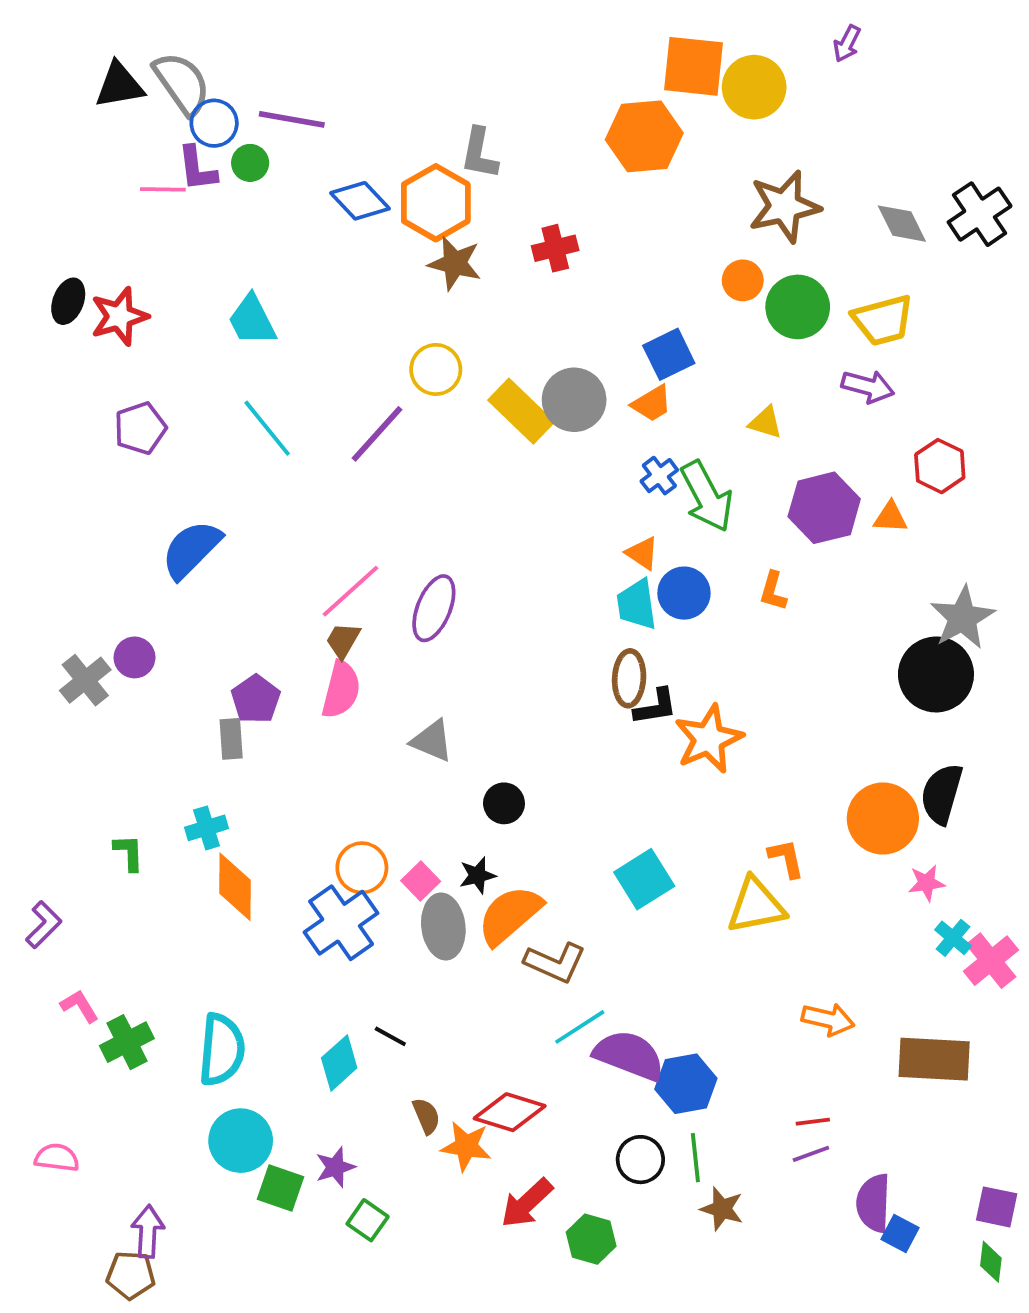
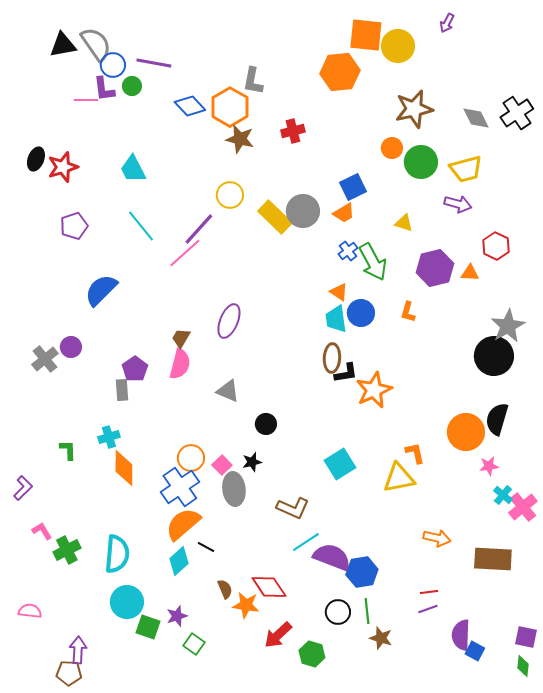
pink line: (351, 591) -> (185, 253), moved
orange semicircle: (510, 915) -> (183, 524), moved
red diamond: (510, 1112) -> (269, 587), turned 39

